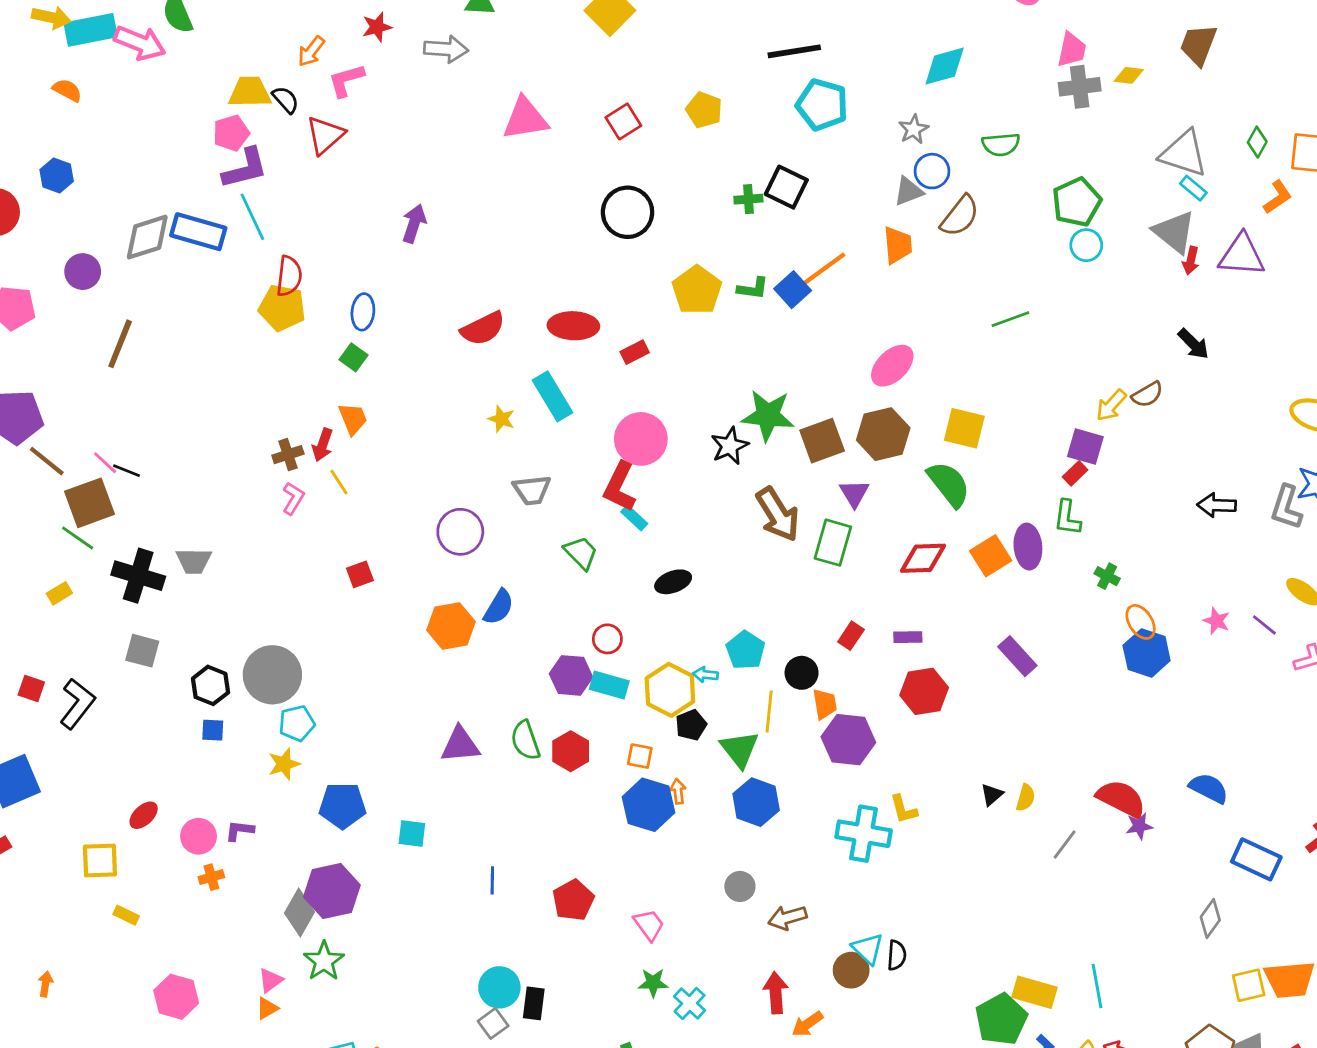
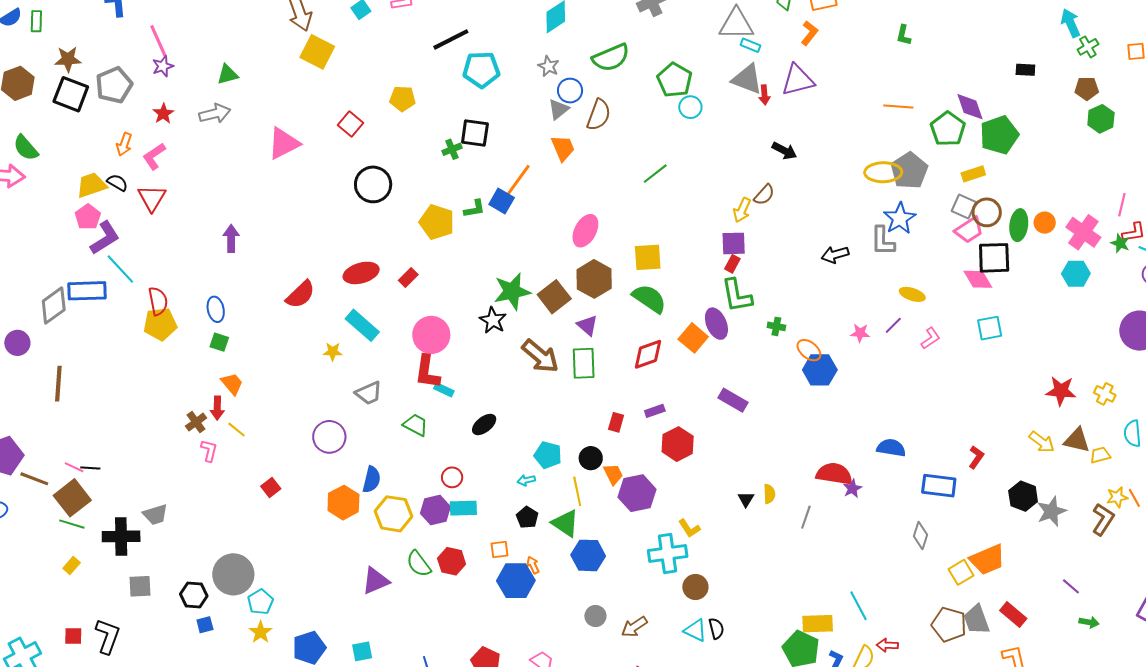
green semicircle: (1001, 145) -> (611, 58), size x1.4
green L-shape: (1067, 518) -> (737, 296), size x1.4
purple line: (1264, 625) -> (893, 325), turned -66
yellow hexagon: (670, 690) -> (394, 514), moved
brown circle: (851, 970) -> (695, 587), moved

